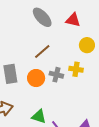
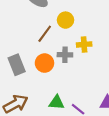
yellow circle: (87, 45) -> (66, 20), moved

